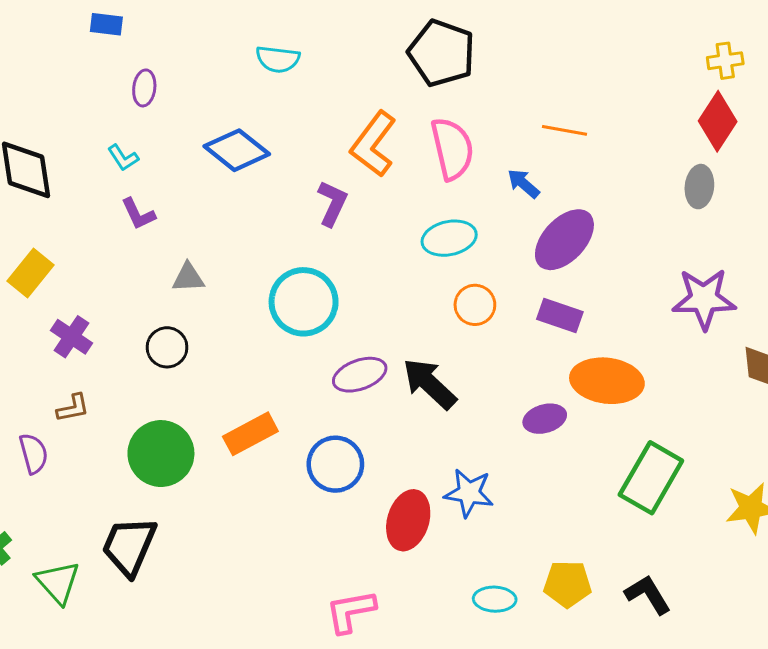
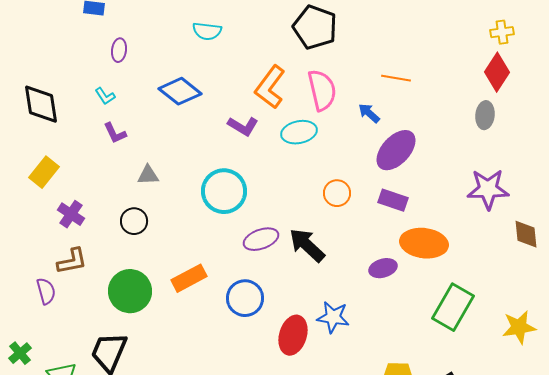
purple L-shape: (332, 203) -> (243, 126), turned 96
cyan ellipse: (449, 238) -> (299, 132), moved
brown L-shape: (73, 408) -> (72, 261), size x1.4

